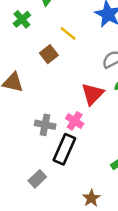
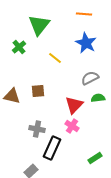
brown square: (49, 54) -> (38, 91), moved, turned 32
pink cross: (75, 121) -> (72, 126), moved

